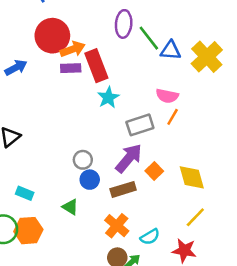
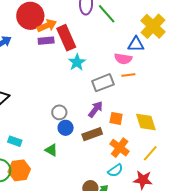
blue triangle: (171, 50) -> (136, 44), moved
orange line: (173, 117) -> (128, 75), turned 56
purple arrow: (129, 158) -> (96, 109), size x0.7
orange square: (154, 171) -> (116, 118), turned -32
orange cross: (117, 226) -> (120, 148), moved

